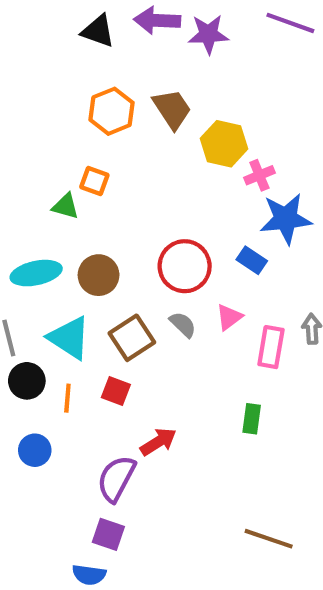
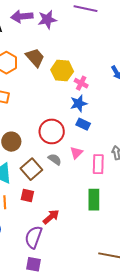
pink cross: (259, 175) -> (81, 83), turned -32
blue star: (286, 219) -> (79, 103), moved, size x0.7
green rectangle: (252, 419) -> (94, 200), size x1.5

